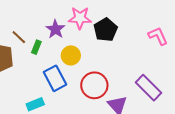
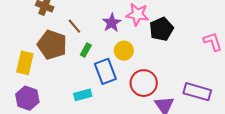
green rectangle: (36, 47) -> (86, 50), moved
purple rectangle: (149, 88) -> (197, 92), turned -36

